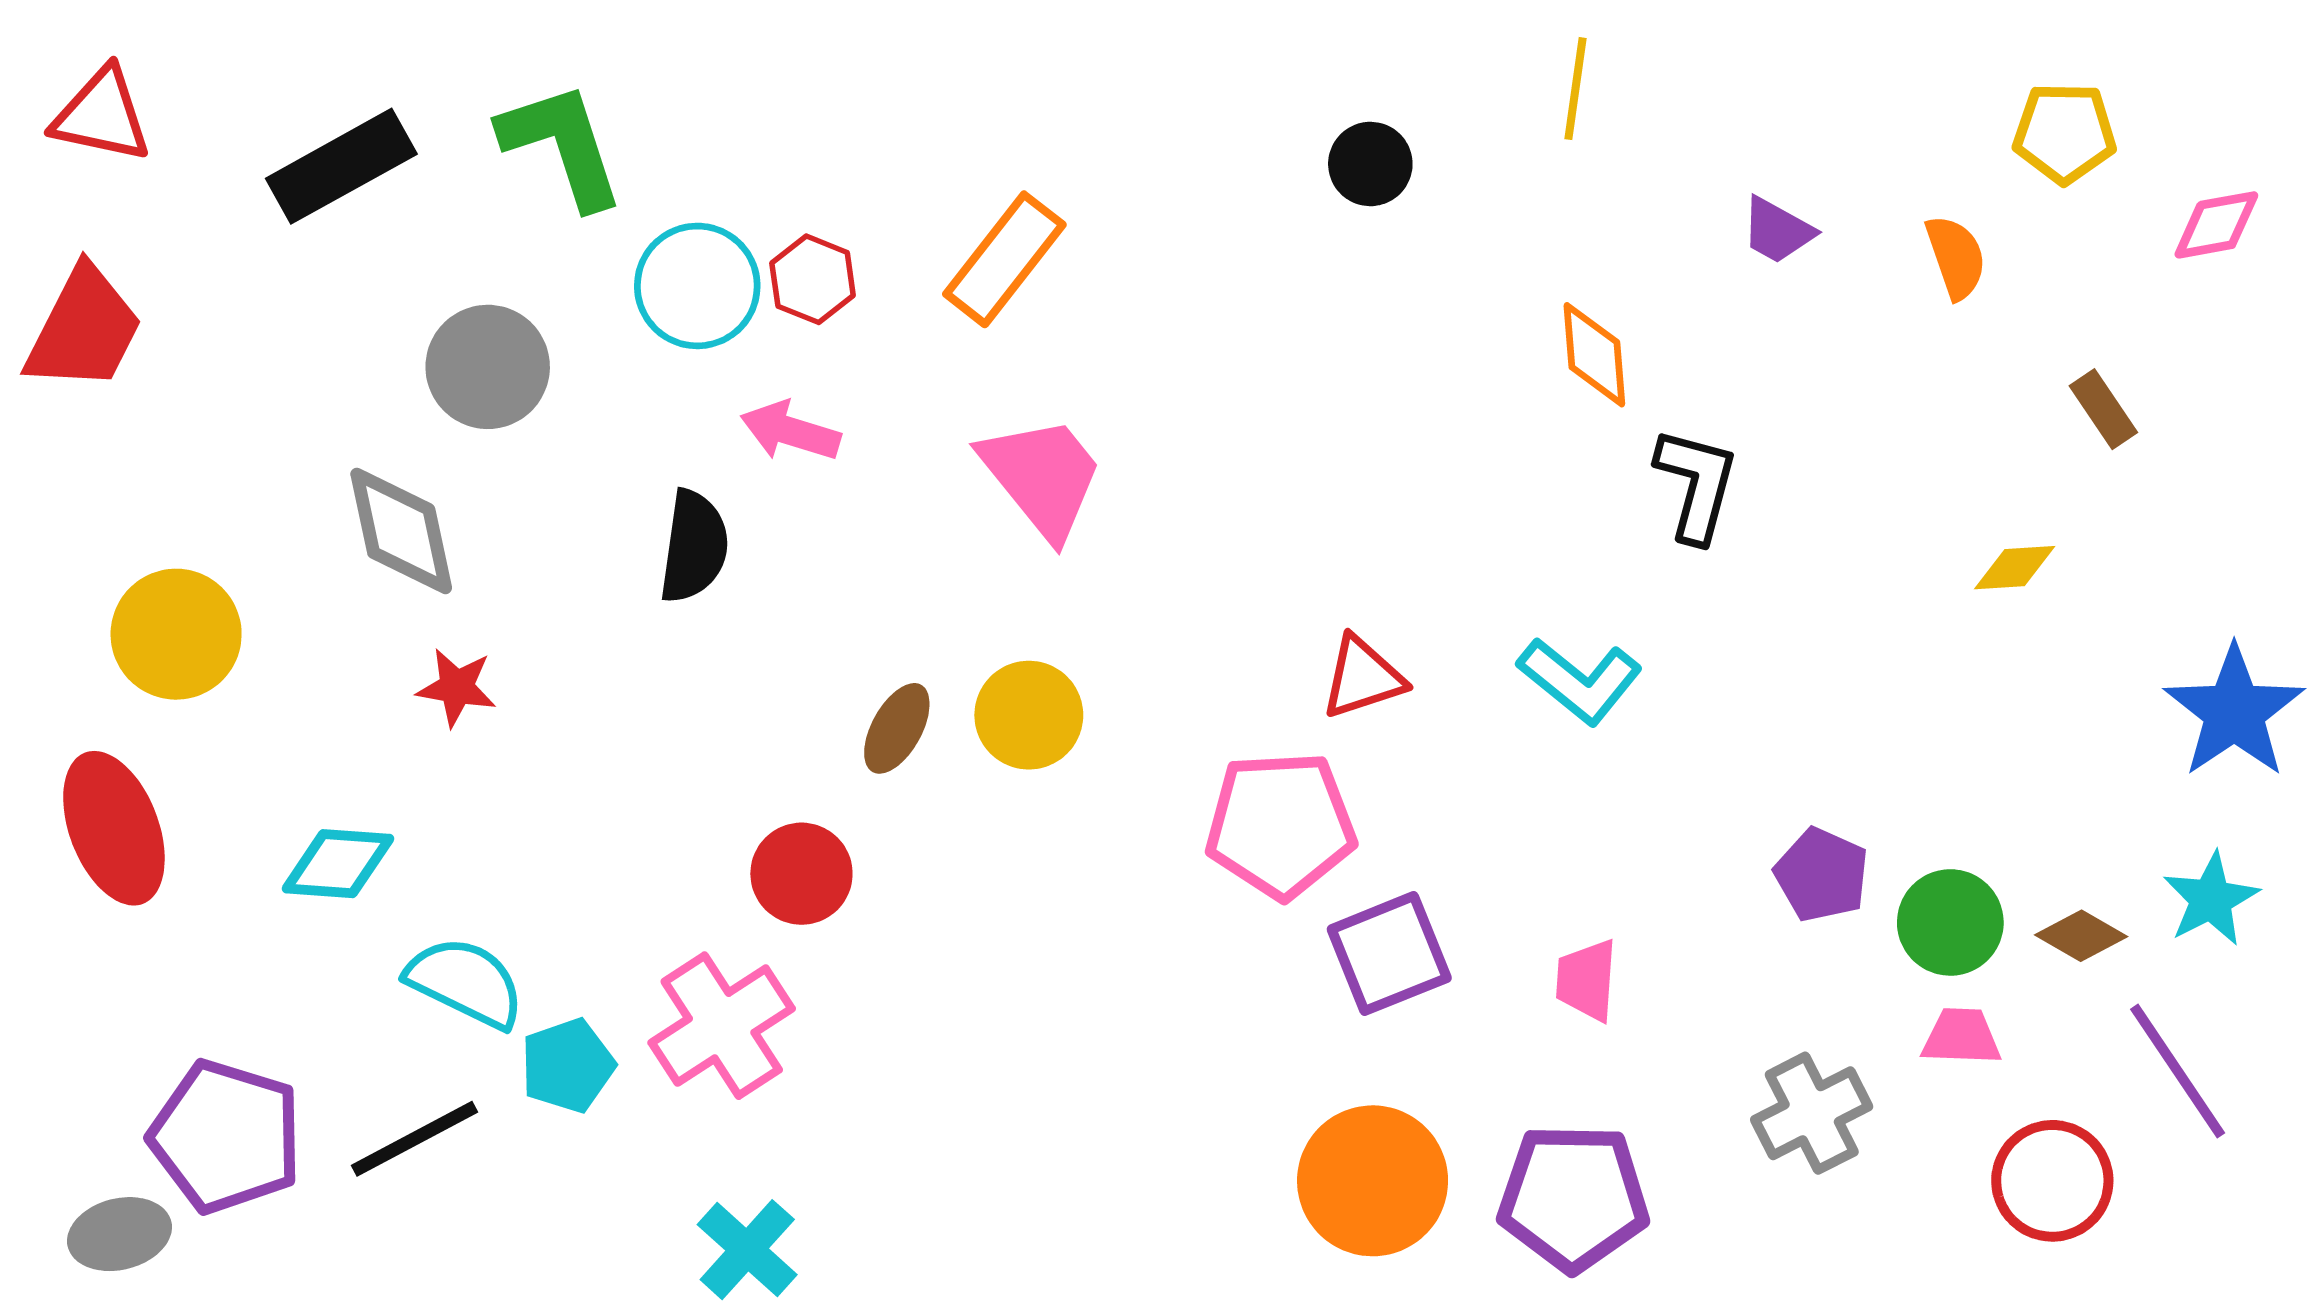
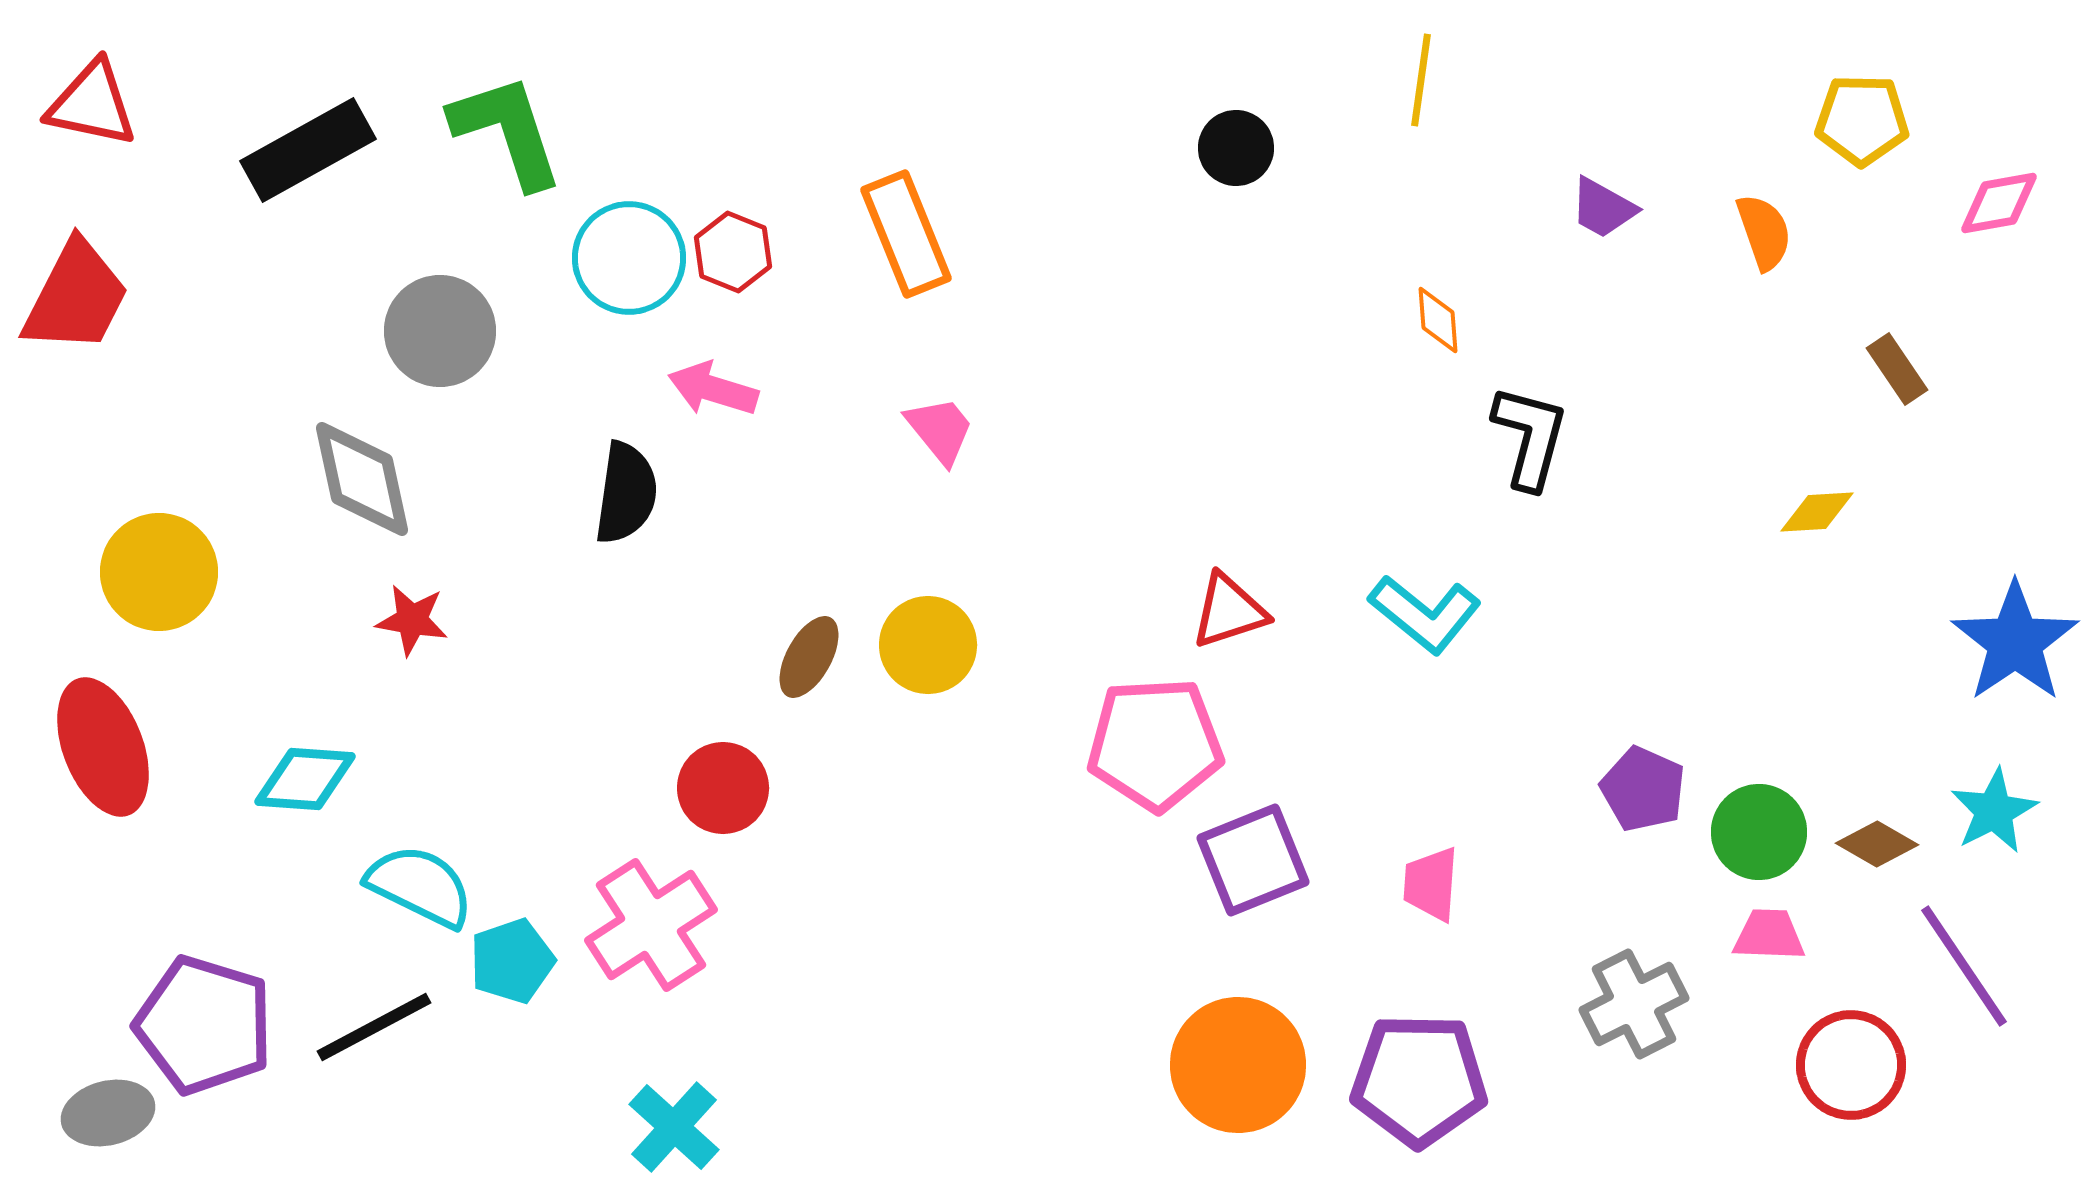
orange rectangle: (1004, 259) -> (906, 234), turned -60
orange diamond: (1594, 355) -> (1438, 320), size x0.7
pink trapezoid: (1042, 477) -> (940, 430), size x0.6

